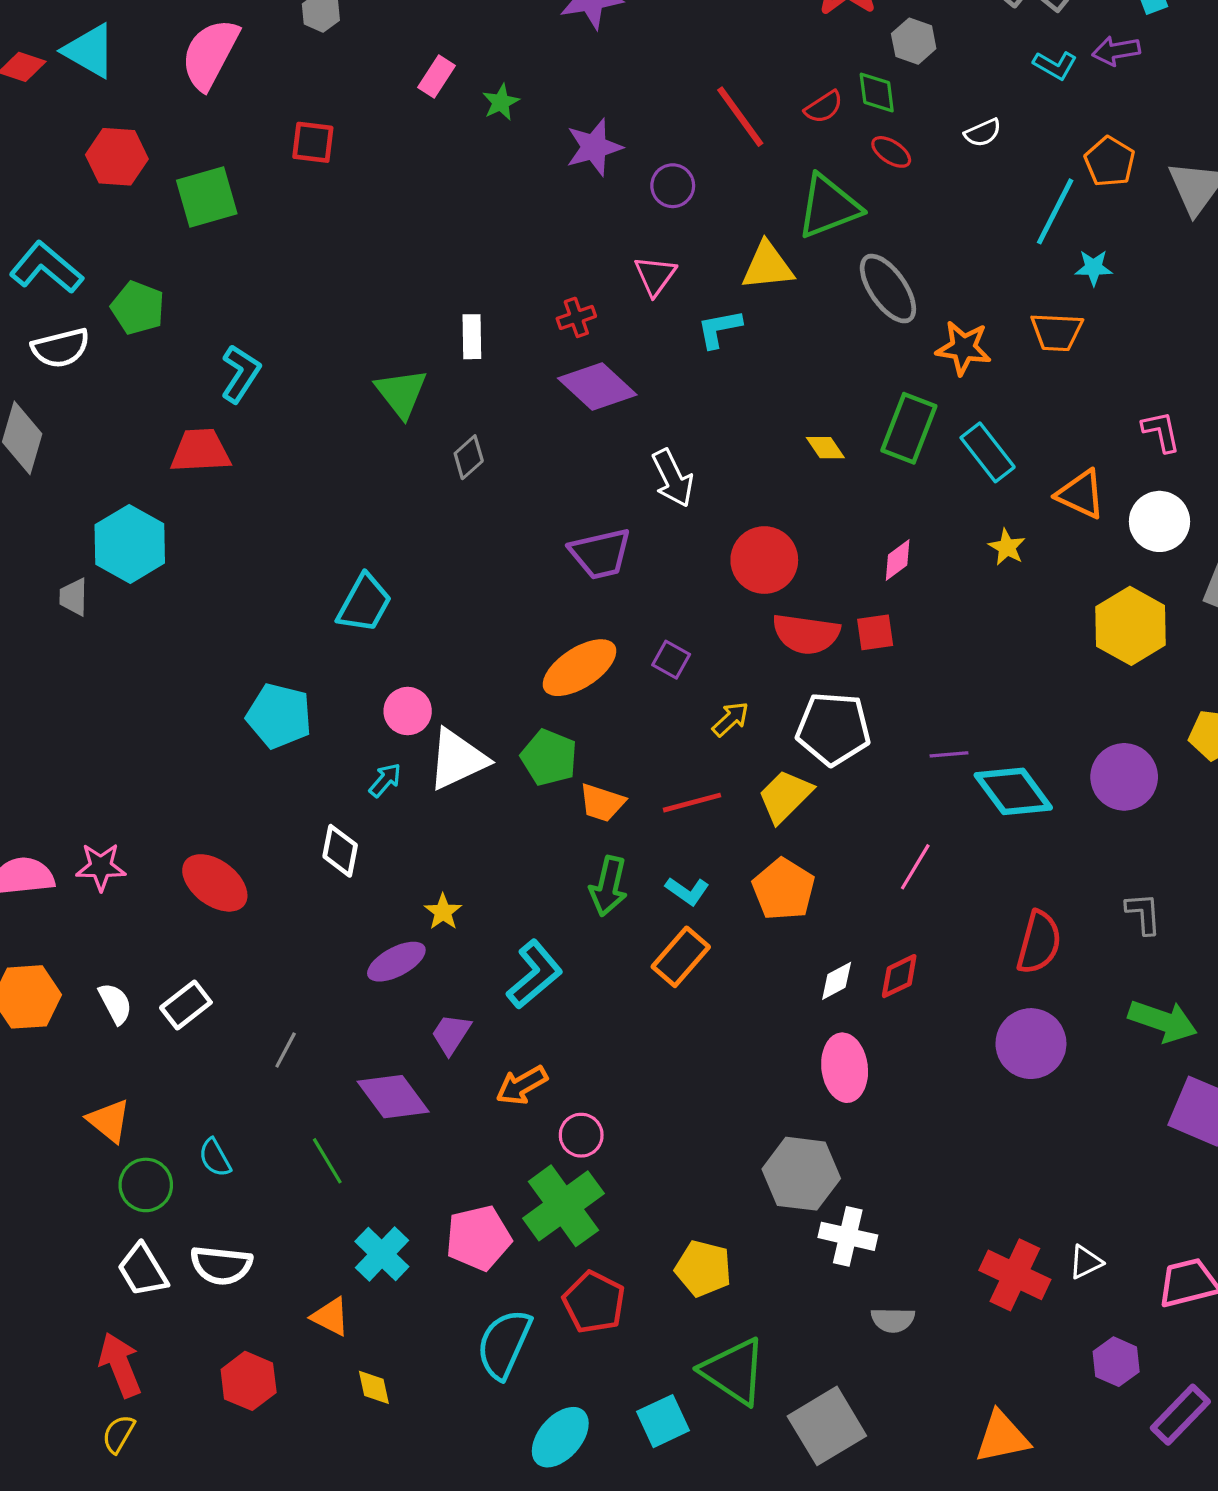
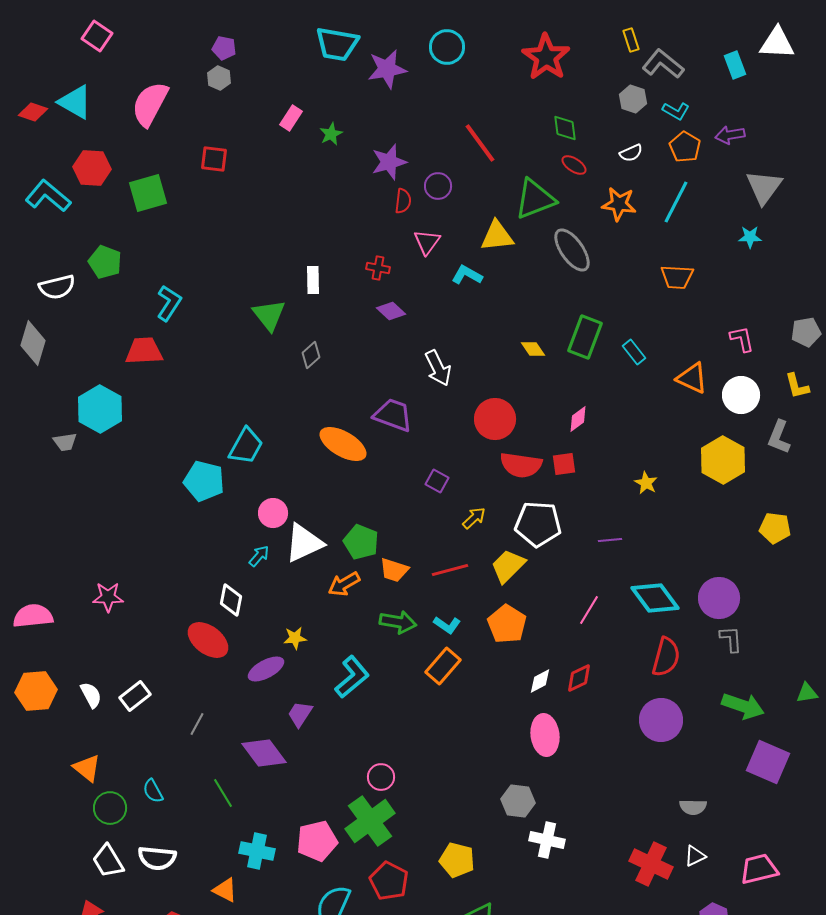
gray hexagon: (914, 41) -> (633, 99), moved
purple arrow: (1116, 51) -> (730, 135), moved
red semicircle: (824, 107) -> (403, 201), moved, turned -50
orange pentagon: (1110, 162) -> (685, 147), moved
cyan L-shape: (46, 268) -> (48, 196), moved
cyan star: (1094, 268) -> (750, 237), moved
red cross: (576, 317) -> (378, 268), turned 30
cyan L-shape: (719, 329) -> (467, 275), turned 40
orange star: (963, 348) -> (619, 204), moved
purple diamond: (597, 387) -> (391, 311), size x0.6
cyan rectangle: (988, 452) -> (634, 352), size x0.7
yellow star: (1007, 547) -> (646, 483), moved
purple trapezoid: (600, 554) -> (393, 415), turned -147
gray trapezoid: (73, 597) -> (65, 442), turned -100
orange ellipse: (580, 668) -> (343, 444), moved, turned 63
cyan pentagon: (279, 716) -> (204, 481), moved
purple circle: (1124, 777) -> (719, 598), moved
cyan diamond: (1013, 791) -> (655, 598), moved
pink star: (101, 867) -> (108, 597), moved
red ellipse: (215, 883) -> (208, 640), moved
green arrow: (608, 886) -> (398, 622), turned -93
yellow star: (443, 912) -> (295, 638), turned 30
orange arrow: (522, 1085) -> (344, 584), moved
gray hexagon: (801, 1174) -> (518, 801), size x0.7
cyan cross: (382, 1254) -> (257, 851), turned -32
gray semicircle: (893, 1320) -> (693, 807), moved

